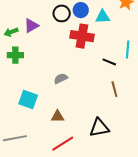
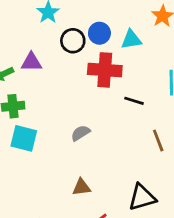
purple triangle: (31, 26) -> (31, 62), turned 35
black line: (109, 62) -> (134, 101), moved
cyan square: (28, 100) -> (24, 138), moved

